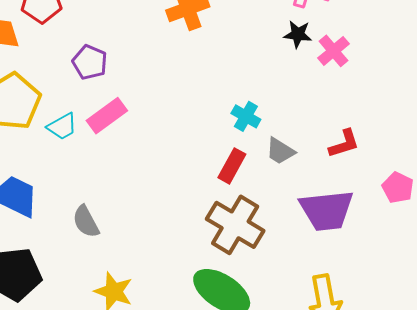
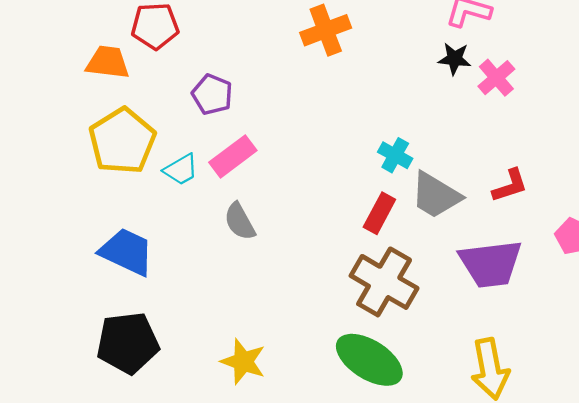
gray trapezoid: (280, 151) -> (436, 195), size x1.5
gray semicircle: (86, 222) -> (240, 222), moved

